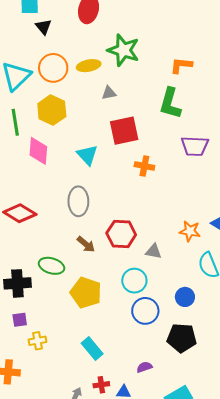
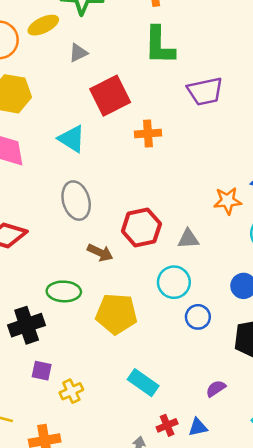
blue circle: (145, 311) -> (198, 317), size x0.7
purple square: (20, 320) -> (42, 371), turned 35

